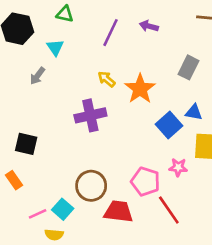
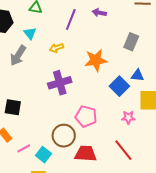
gray arrow: (37, 76) -> (18, 56), size x1.5
yellow arrow: (107, 79) -> (56, 48), moved, turned -56
orange star: (140, 89) -> (96, 60), turned 30
pink pentagon: (145, 181) -> (86, 116), moved
pink line: (38, 214) -> (24, 148), moved

